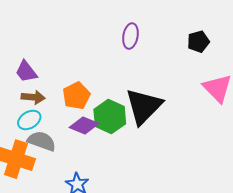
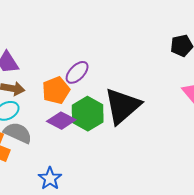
purple ellipse: (130, 36) -> (77, 72), moved, turned 30

